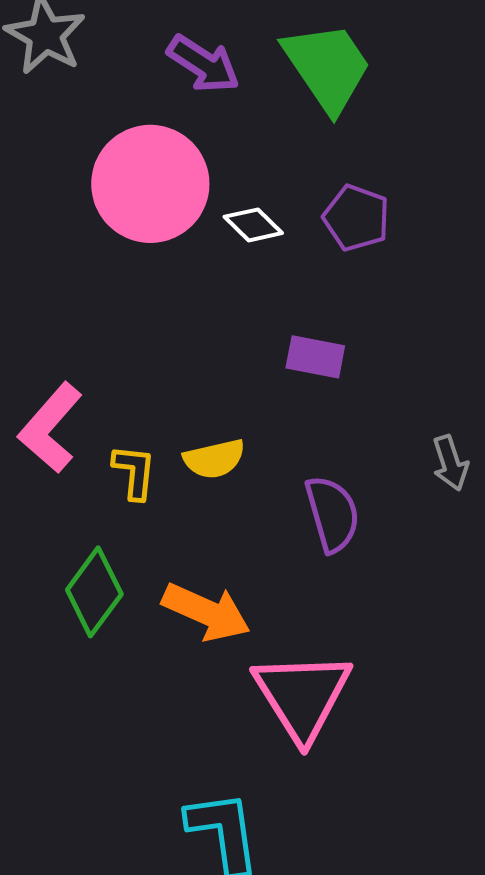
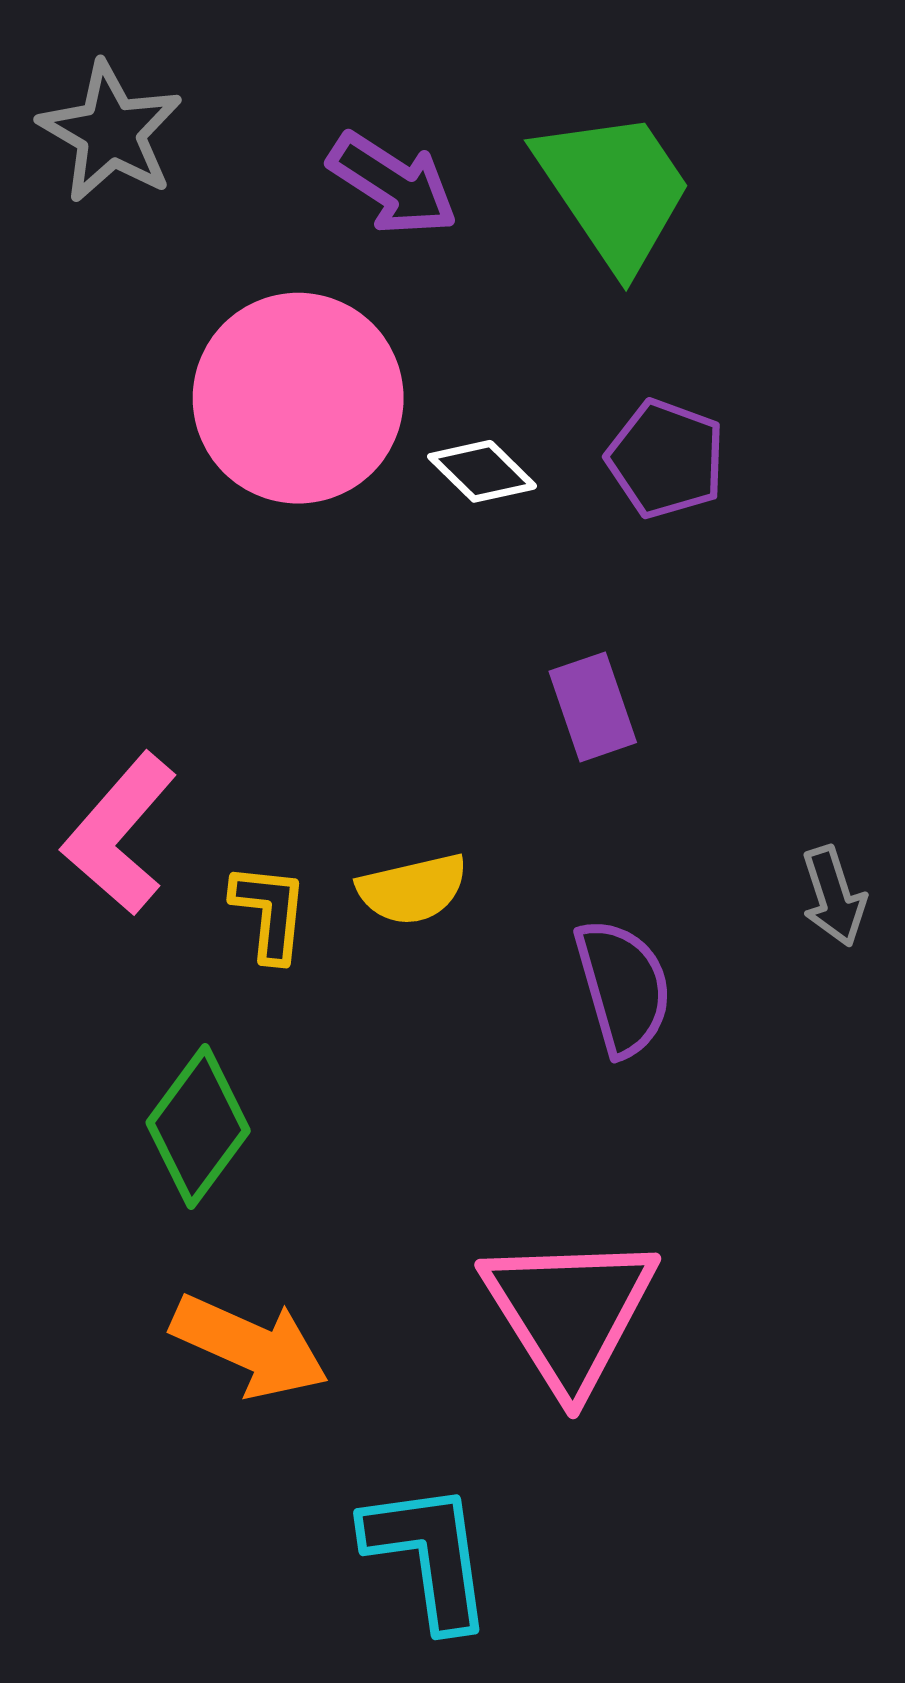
purple rectangle: (315, 357) -> (593, 707), turned 60
orange arrow: (206, 612) -> (250, 1346), moved

